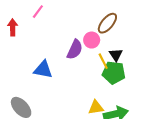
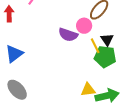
purple semicircle: (75, 50) -> (68, 35), turned 84
blue triangle: (43, 70) -> (14, 54), moved, turned -48

